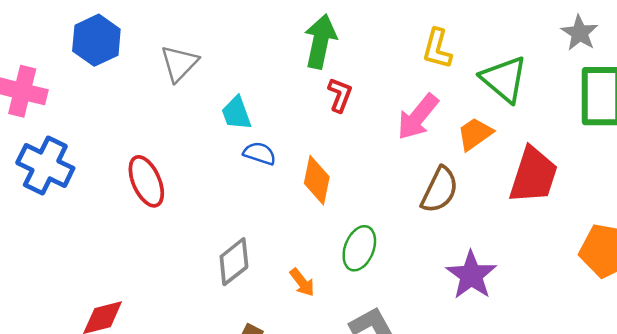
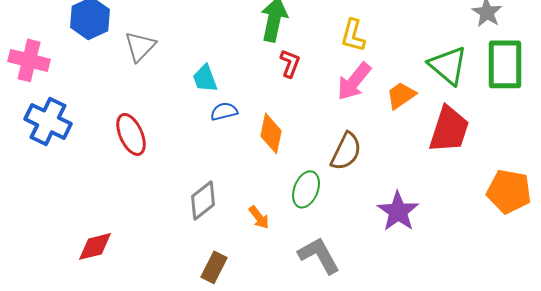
yellow L-shape: (437, 49) -> (353, 35), moved
gray triangle: (179, 63) -> (140, 46), moved
green triangle: (504, 79) -> (448, 65), moved
blue semicircle: (260, 153) -> (224, 111), turned -32
brown semicircle: (440, 190) -> (346, 151), moved

